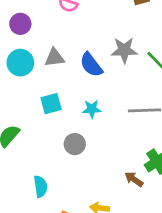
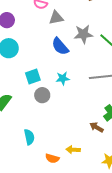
gray triangle: (54, 58) -> (56, 18), moved
gray circle: (75, 144) -> (42, 95), moved

